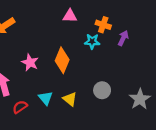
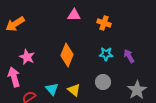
purple arrow: (123, 38) -> (129, 56), moved, turned -56
cyan star: (92, 41) -> (106, 54), moved
pink star: (30, 63) -> (27, 57), moved

